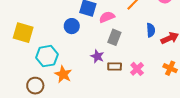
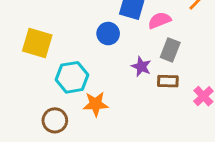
purple star: (97, 56) -> (141, 66), moved
brown rectangle: (115, 66) -> (168, 81), moved
orange star: (63, 74) -> (96, 104), turned -30

